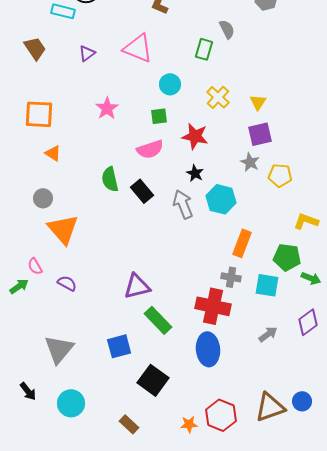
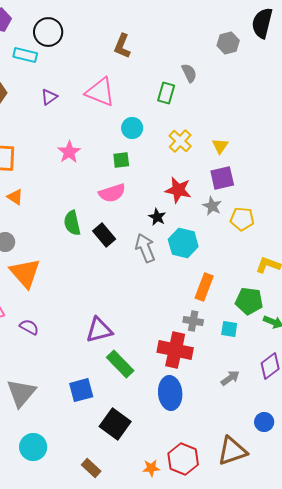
red star: (195, 136) -> (178, 190), moved
cyan square: (267, 285) -> (229, 329), size x0.7
blue circle: (302, 401) -> (264, 422), moved

